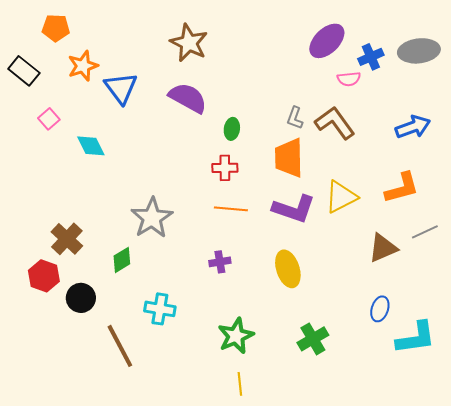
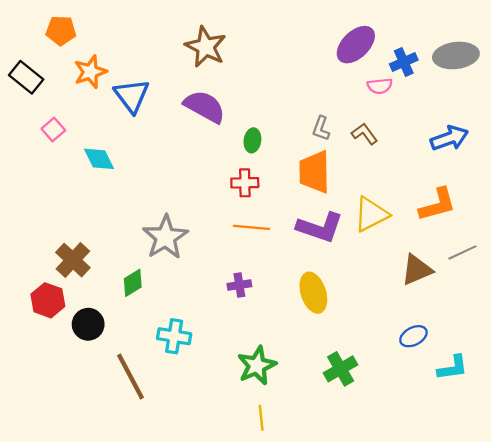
brown L-shape: (335, 123) -> (365, 134), size x0.6
blue ellipse: (380, 309) -> (413, 336), turned 45
cyan L-shape: (416, 338) -> (453, 368), size x0.7

